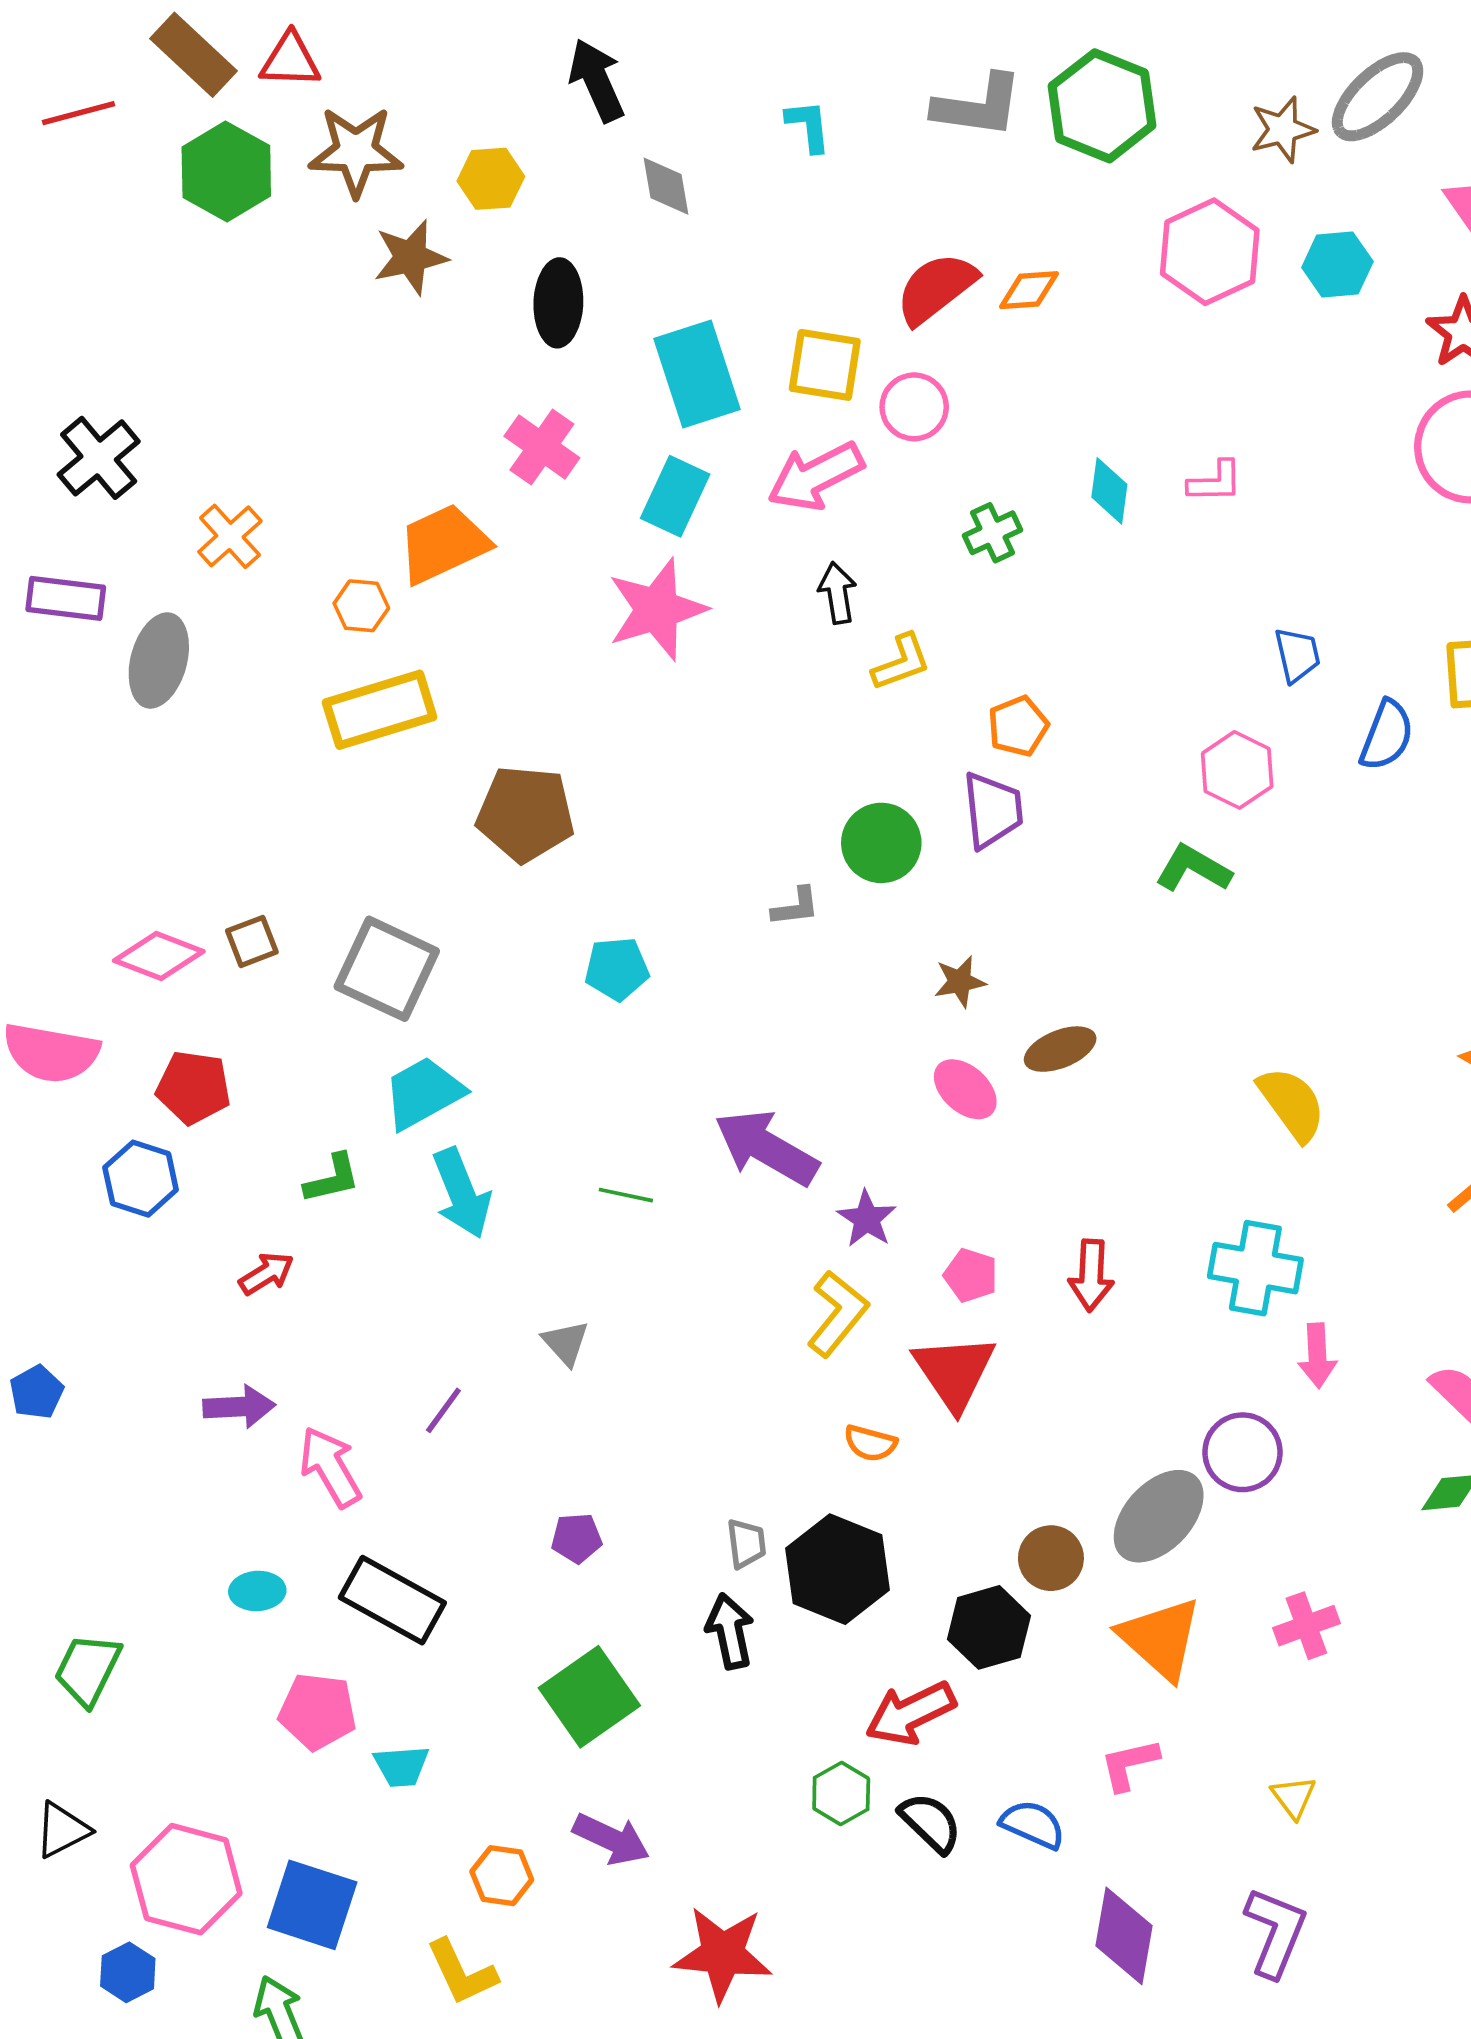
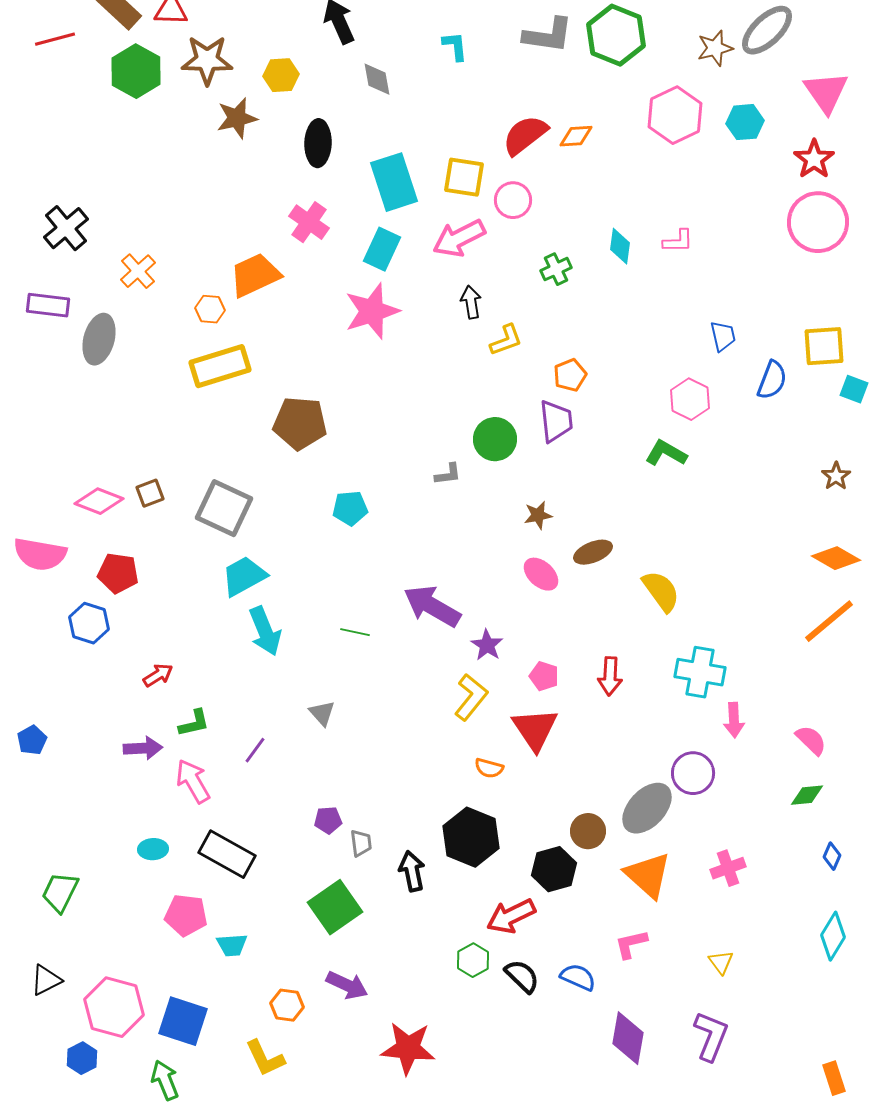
yellow semicircle: (1292, 1104) -> (661, 591), moved
green L-shape: (332, 1179) -> (194, 723), moved
gray trapezoid: (746, 1544) -> (361, 843), moved

